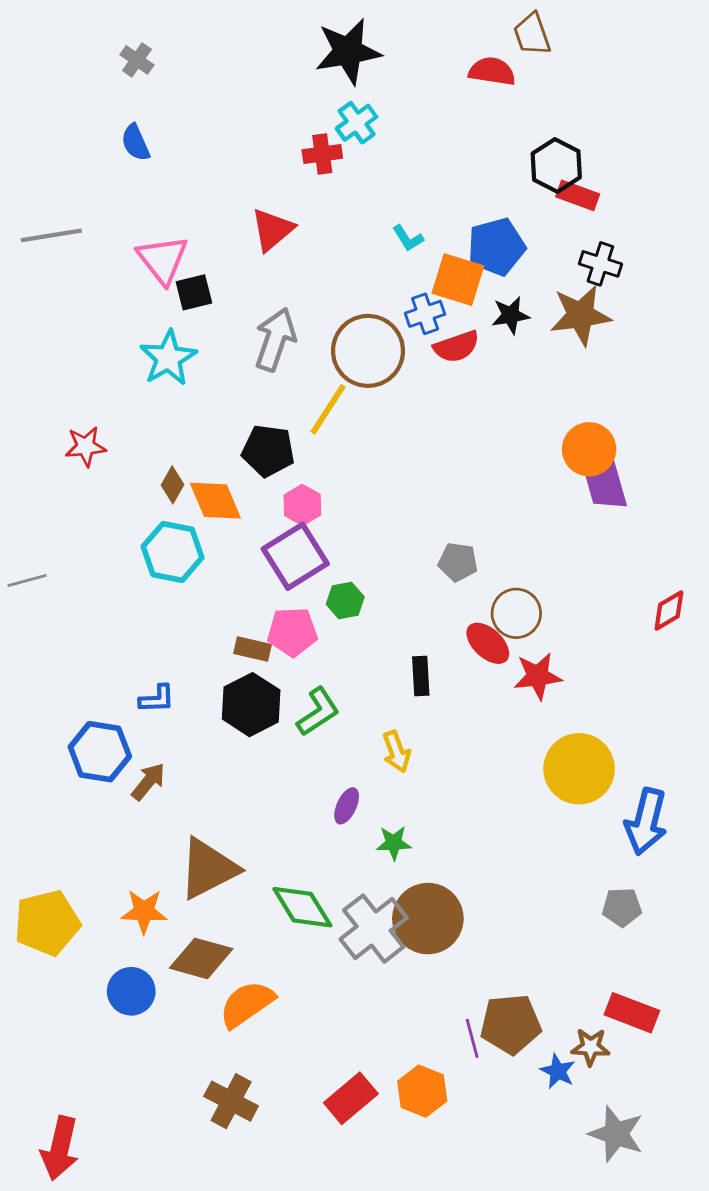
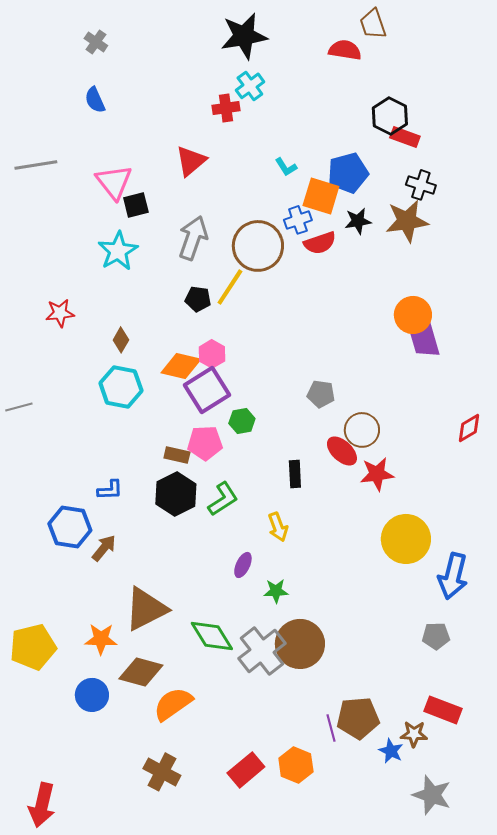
black pentagon: (268, 451) -> (198, 299), moved, size x0.7
orange diamond: (215, 501) -> (181, 366), moved, turned -54

